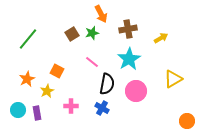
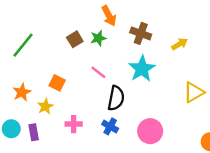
brown cross: (128, 29) -> (141, 33), turned 30
pink circle: (136, 91) -> (150, 131), moved

